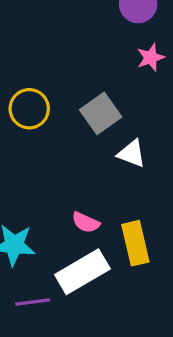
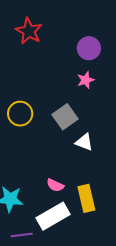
pink star: (151, 58) -> (86, 80), moved

